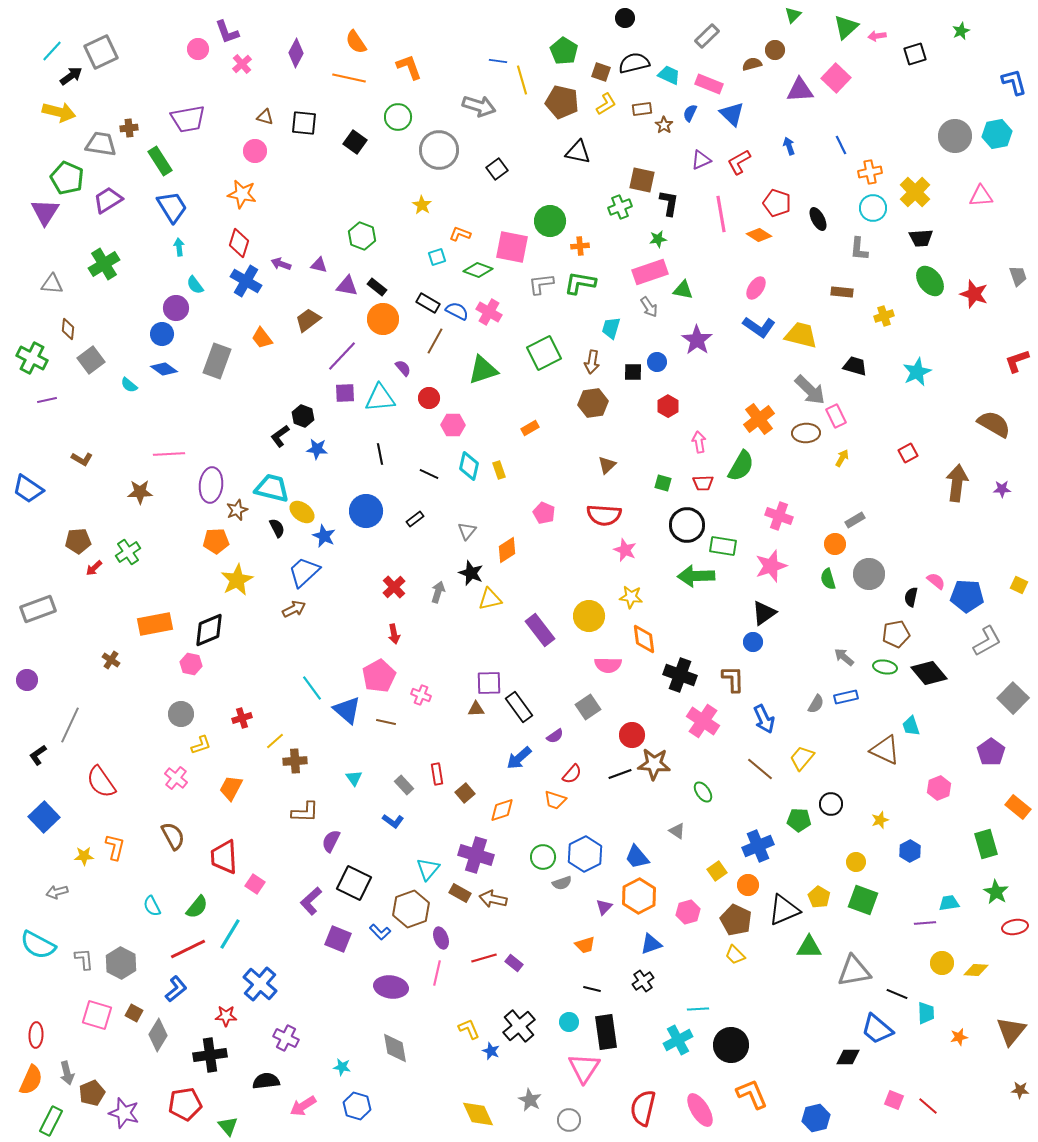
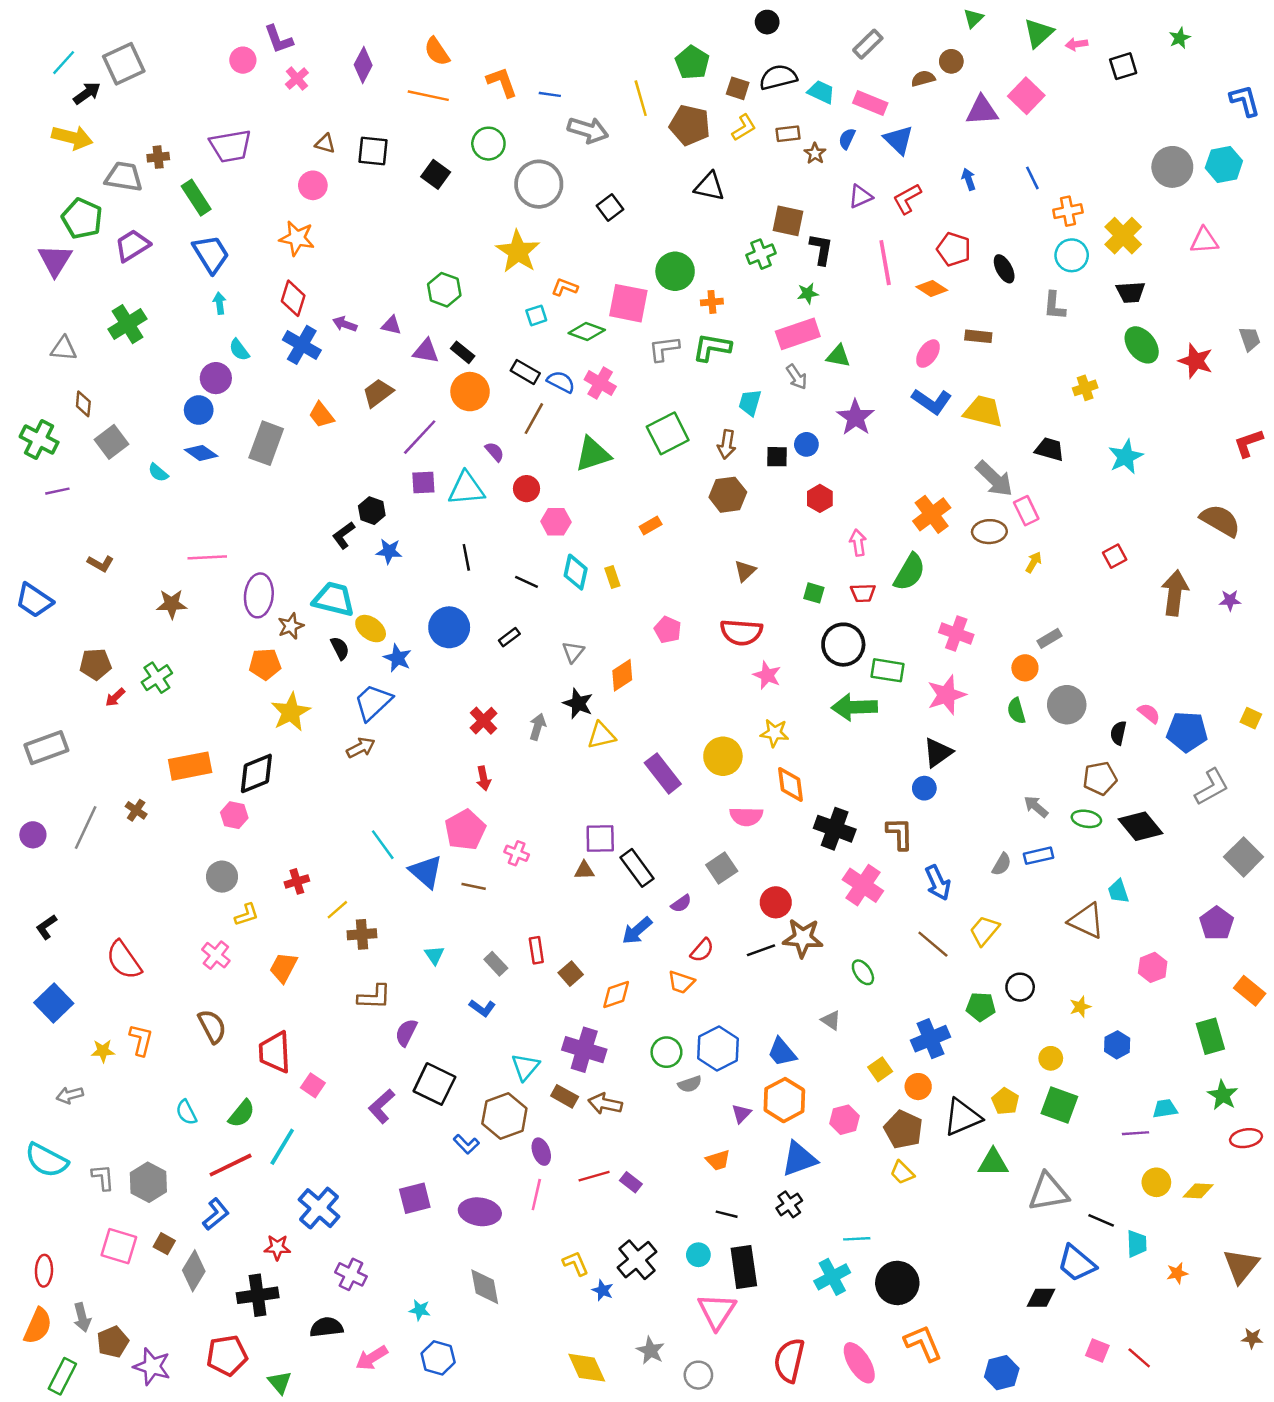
blue line: (498, 61) -> (550, 94), moved
yellow star: (422, 205) -> (518, 252), size x1.8
brown rectangle: (842, 292) -> (978, 336), moved
gray line: (70, 725) -> (86, 827), moved
purple square: (338, 939) -> (415, 1198), moved, turned -36
blue triangle: (651, 944) -> (799, 1159), size x1.4

